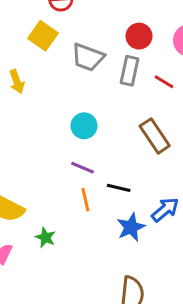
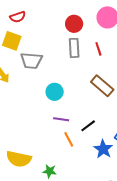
gray trapezoid: (88, 57) -> (31, 61), moved
red line: (164, 82) -> (98, 49), turned 56
black line: (119, 188) -> (88, 126), turned -35

